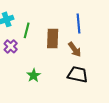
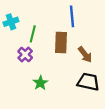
blue line: (79, 23) -> (72, 16), moved
purple cross: (11, 46) -> (25, 55), moved

